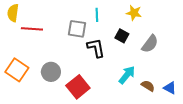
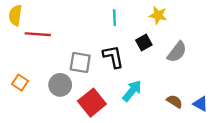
gray square: (77, 29) -> (80, 63), moved
black square: (122, 36) -> (144, 42), turned 32
orange square: (17, 70) -> (20, 83), size x0.6
cyan arrow: (127, 75) -> (132, 91), moved

